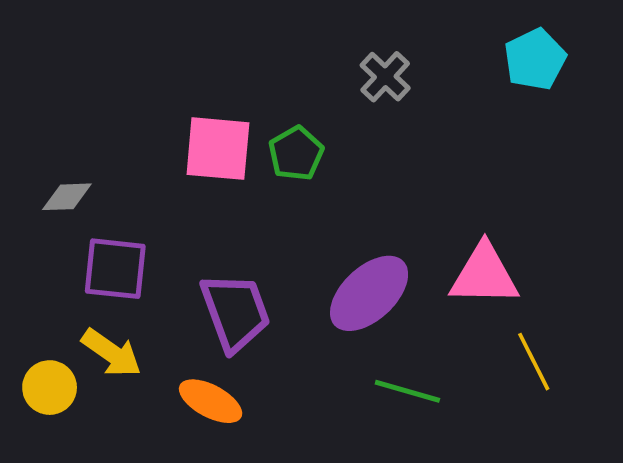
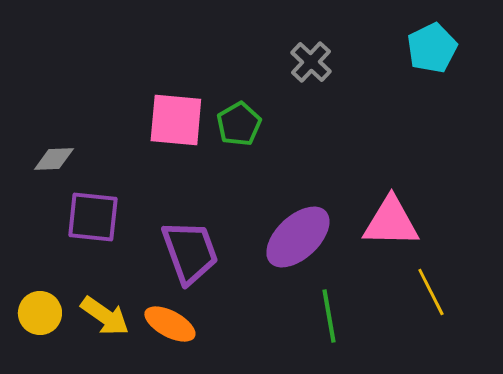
yellow arrow: (111, 353) -> (105, 316), moved
green line: (407, 391) -> (329, 316), turned 64

